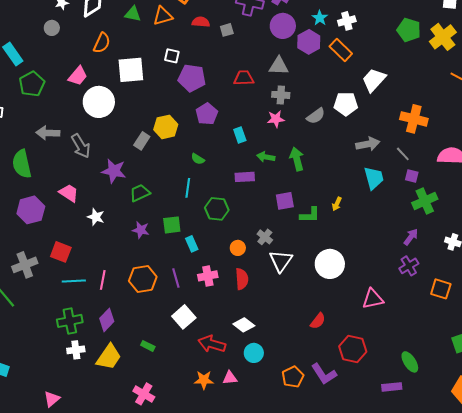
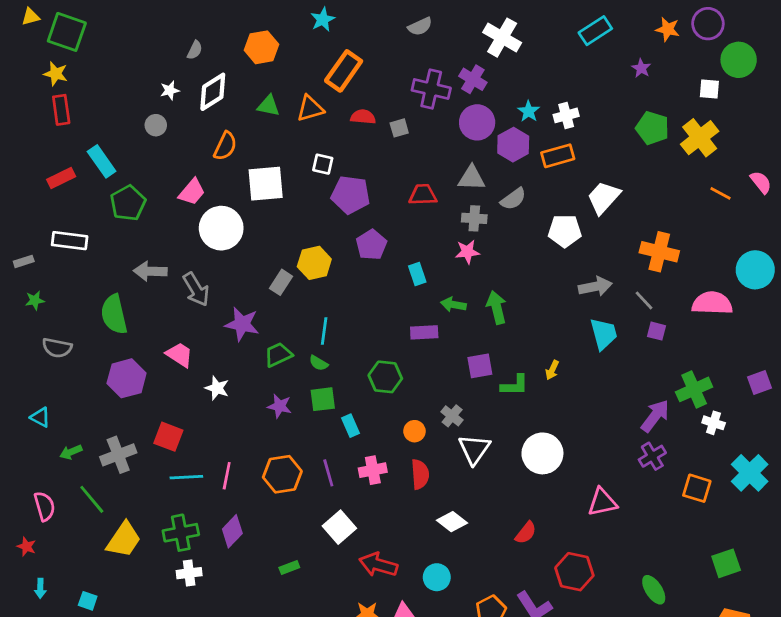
orange rectangle: (341, 50) -> (558, 156), turned -60
gray semicircle: (316, 116) -> (513, 199), moved
green semicircle: (198, 159) -> (319, 363), moved
cyan line: (188, 188) -> (324, 331), moved
green cross: (425, 201) -> (694, 389), moved
purple arrow: (411, 237) -> (655, 416), size x1.4
white diamond: (244, 325) -> (452, 522), moved
green rectangle: (148, 346) -> (289, 567), turned -48
yellow trapezoid: (109, 357) -> (124, 540), moved

